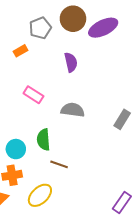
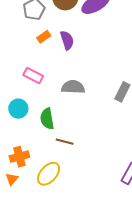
orange rectangle: (20, 51) -> (44, 37), moved
cyan circle: (16, 149) -> (18, 109), moved

